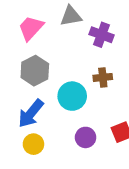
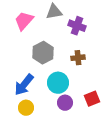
gray hexagon: (35, 71) -> (43, 53), moved
cyan circle: (72, 96) -> (58, 83), moved

